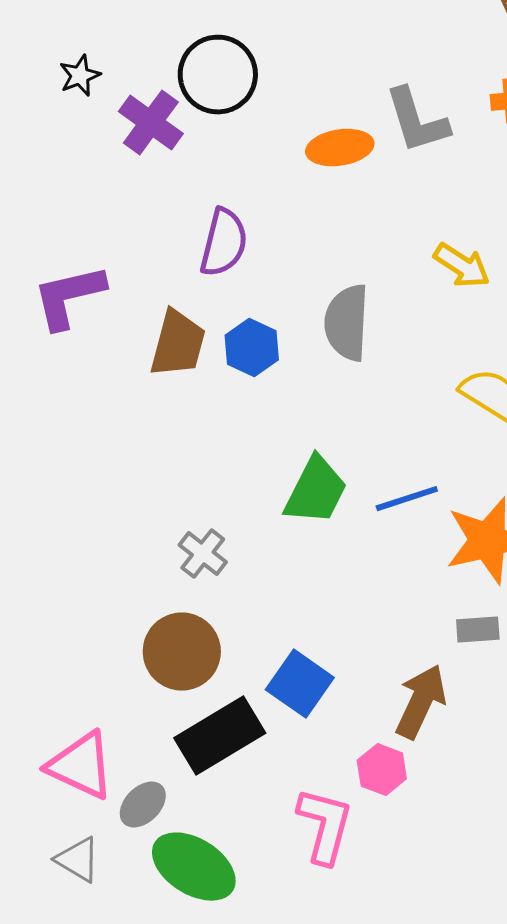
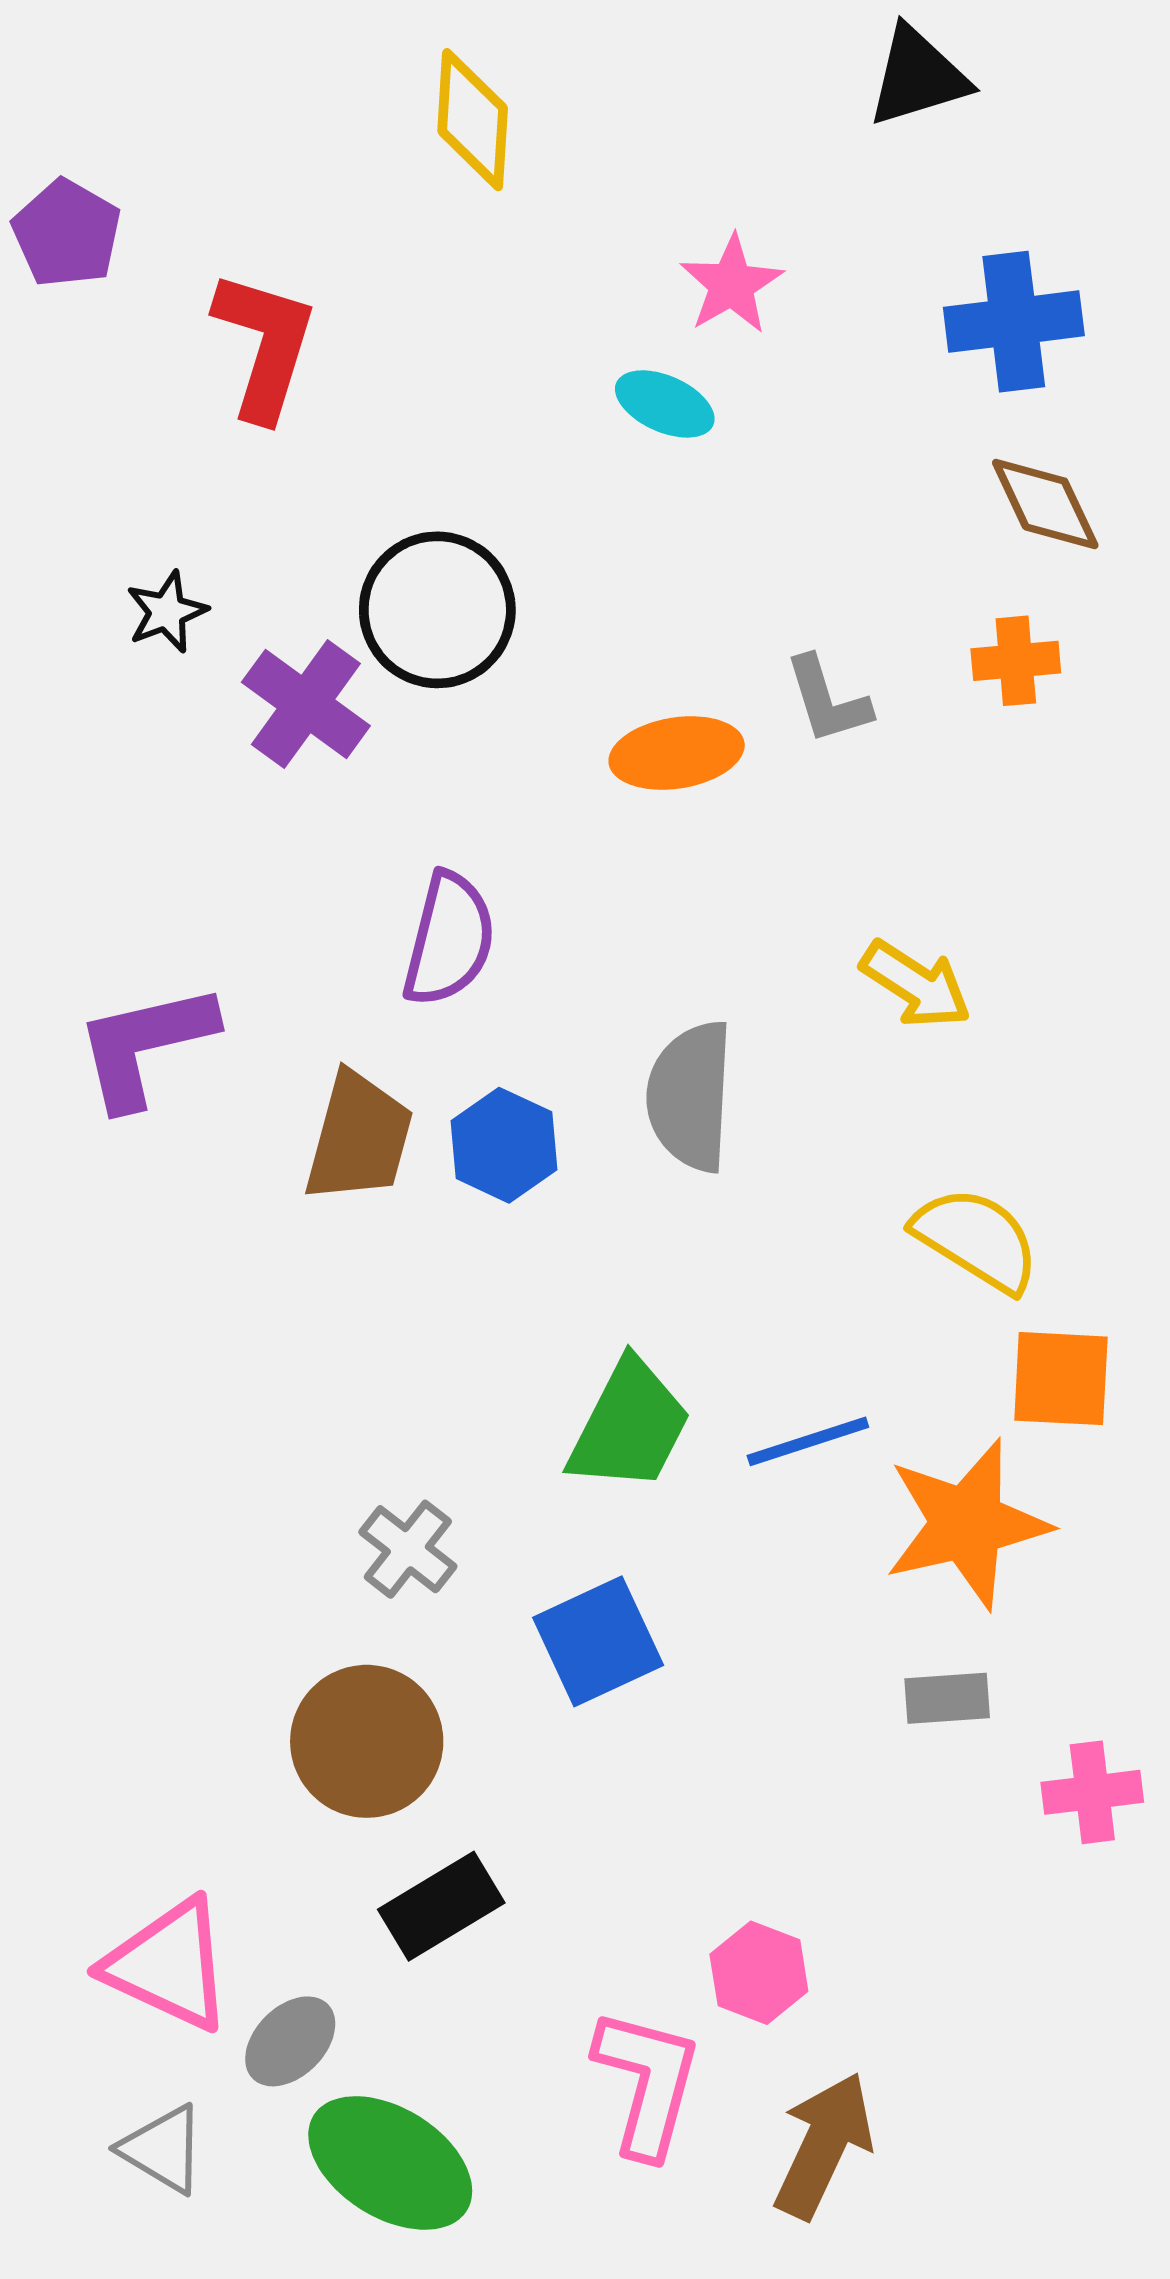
gray L-shape: (417, 121) -> (828, 700), size x0.7
blue square: (300, 684) -> (598, 1641), moved, turned 30
brown arrow: (421, 702) -> (824, 2145), moved
black rectangle: (220, 736) -> (441, 1906), size x0.7

